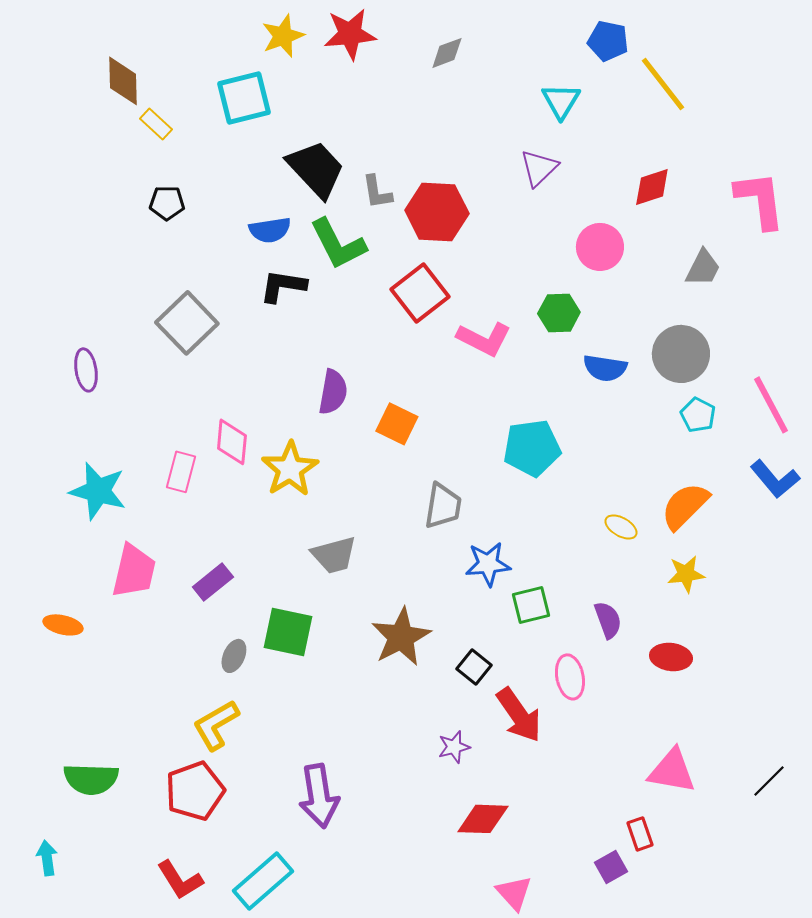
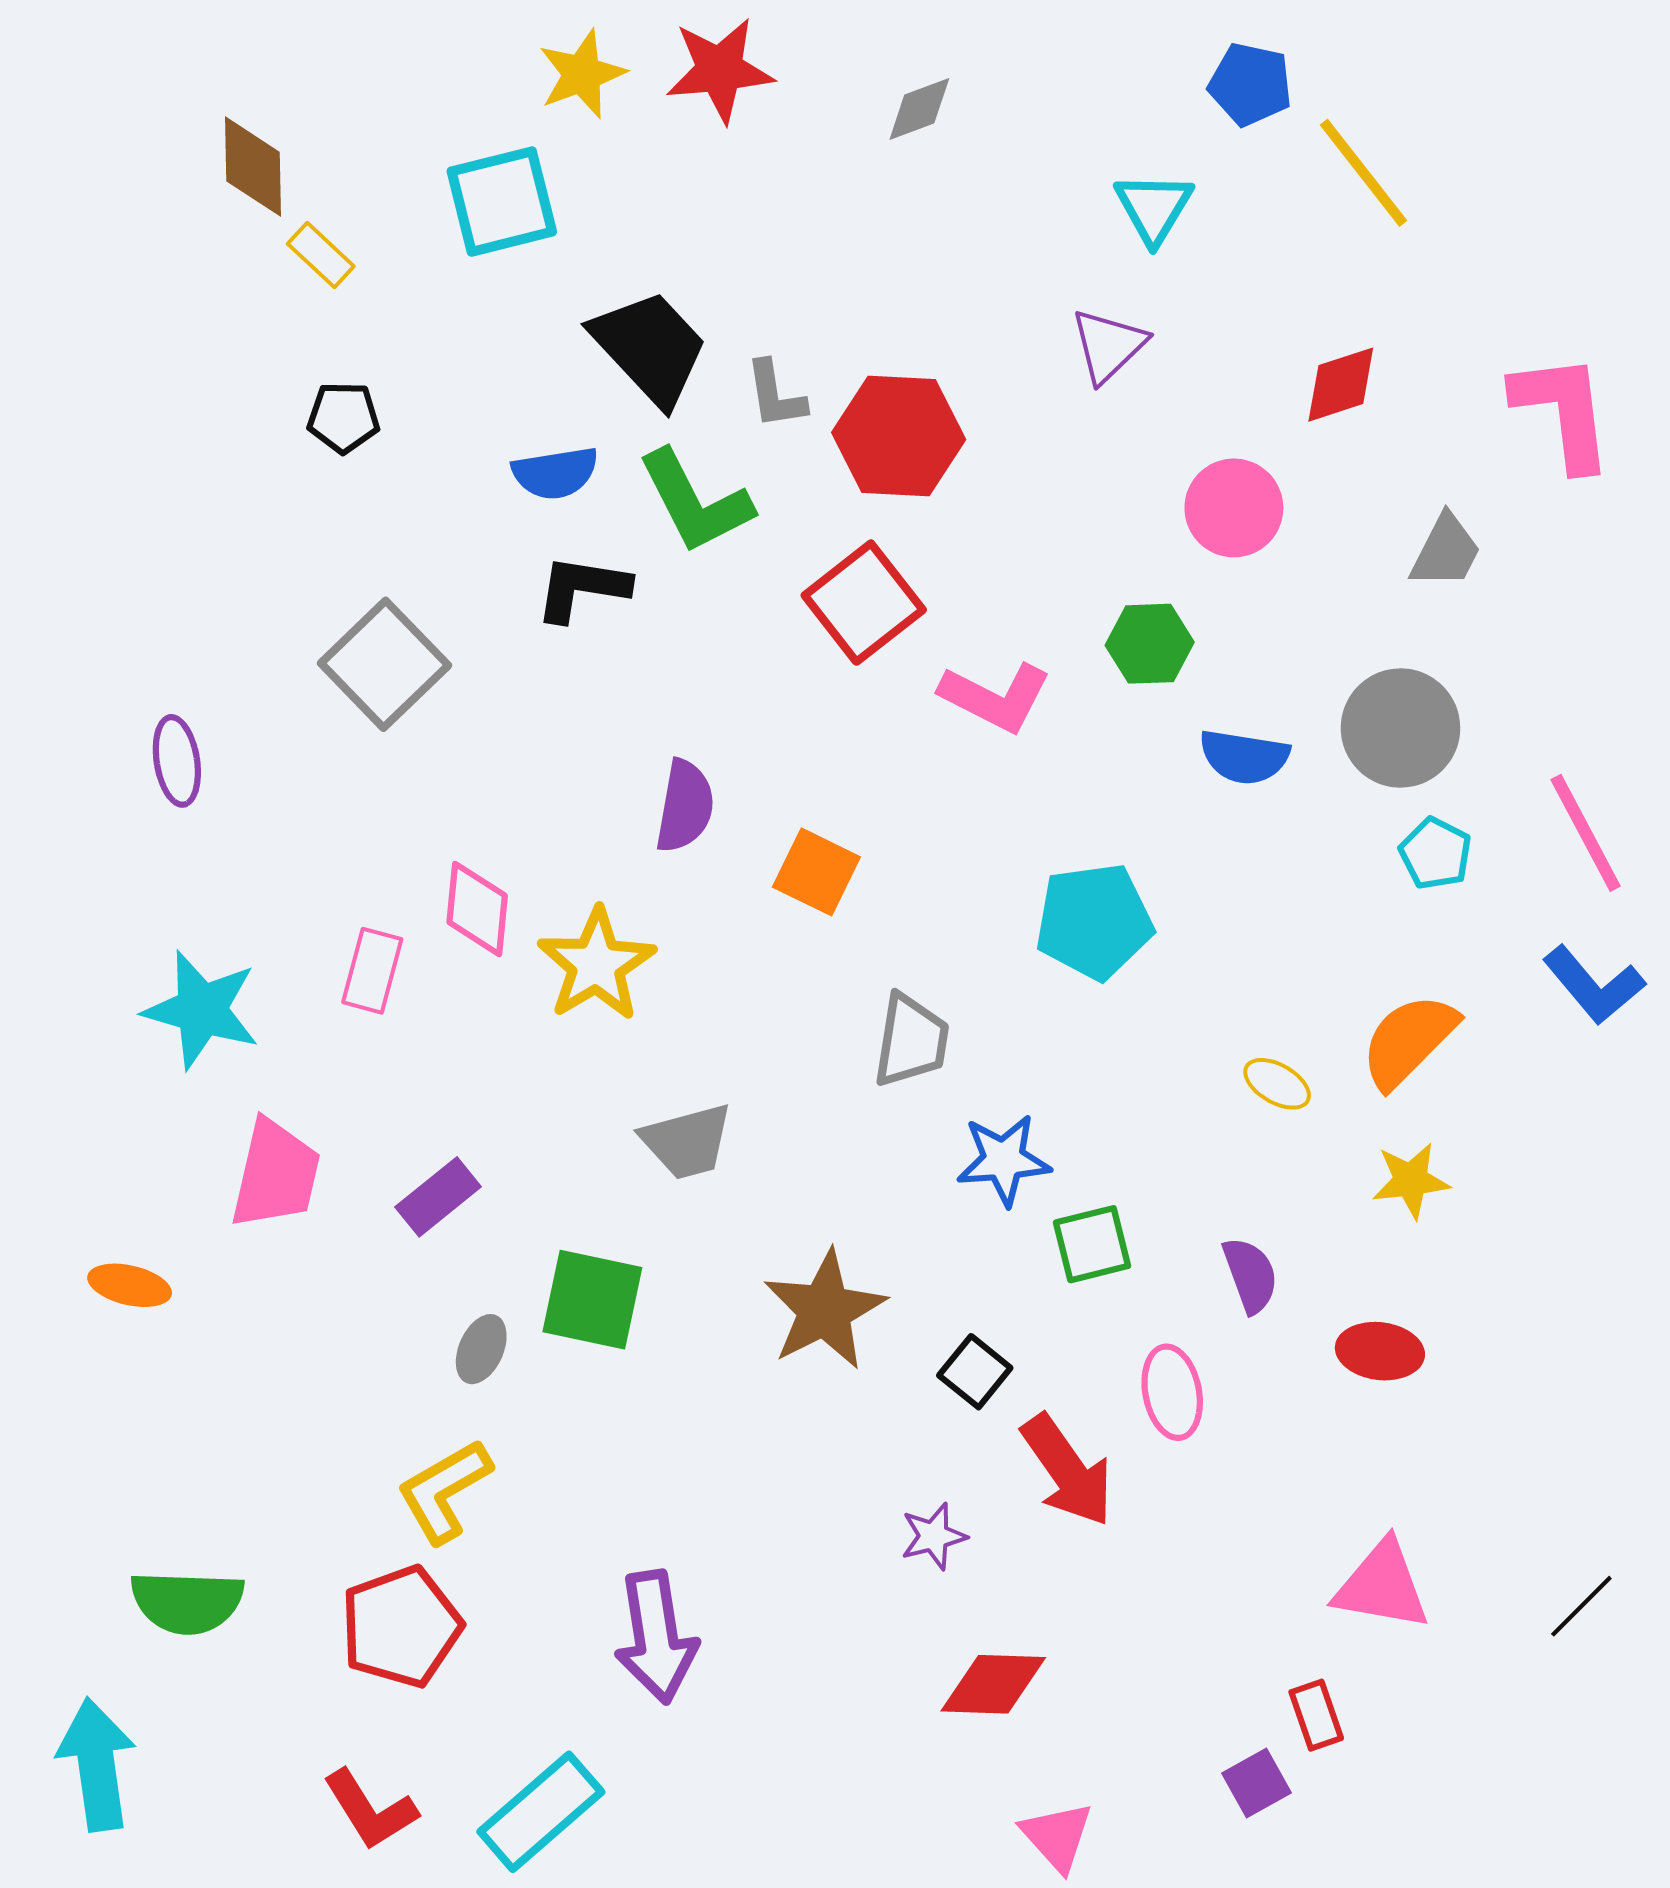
cyan arrow: (47, 858) -> (97, 1764), size x1.8

